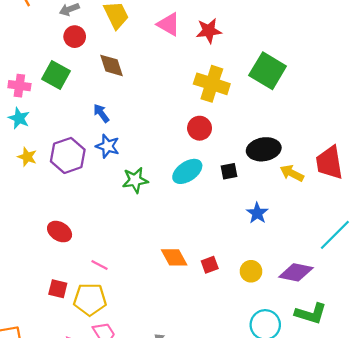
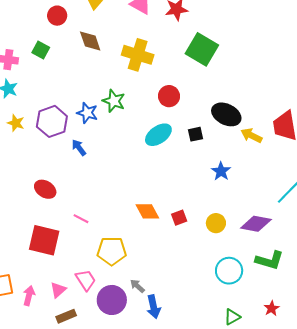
green square: (268, 71) -> (202, 49), moved
green square: (56, 75) -> (41, 50), size x0.7
yellow cross: (212, 84) -> (138, 55), moved
blue arrow: (101, 113) -> (79, 148), moved
black ellipse: (264, 149) -> (226, 114), turned 36
green star: (135, 180) -> (114, 101), moved, turned 30
red square: (58, 289) -> (44, 240), size x1.8
yellow pentagon: (90, 299) -> (112, 251), moved

